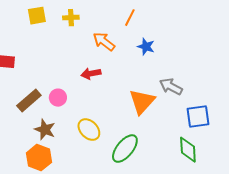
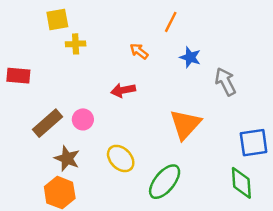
yellow cross: (71, 18) -> (76, 44), moved
orange arrow: (104, 42) -> (139, 51), size x0.7
gray arrow: (171, 87) -> (226, 82), moved, turned 35

